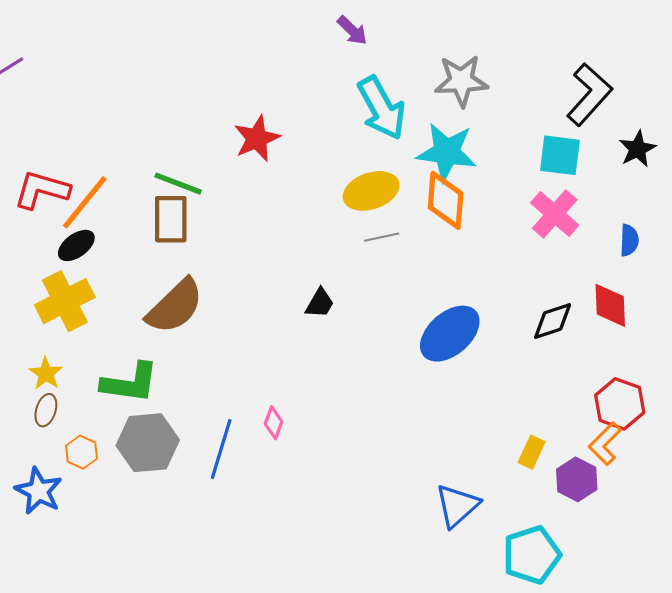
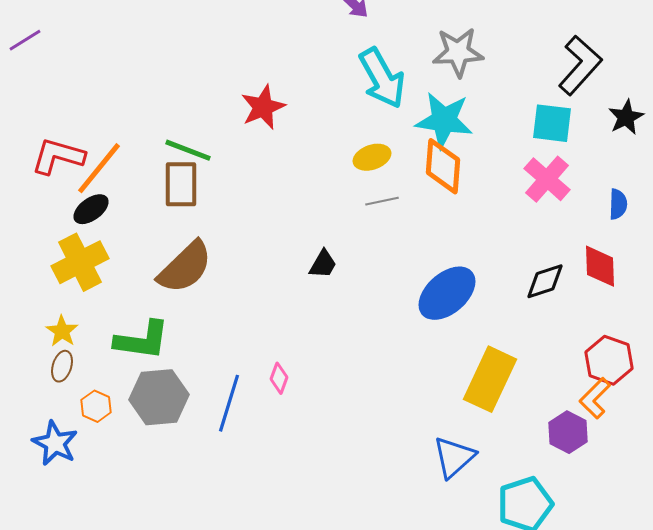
yellow ellipse: (371, 191) -> (372, 157), size x0.7
yellow rectangle: (532, 452) -> (490, 379), moved, size x2.0

